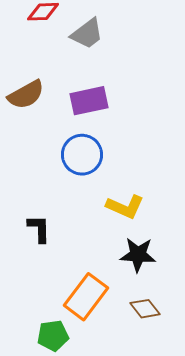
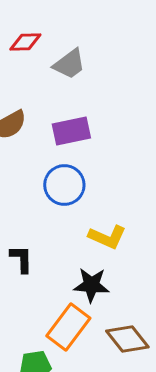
black star: (138, 255) -> (91, 285), moved
brown diamond: (145, 309) -> (127, 339), size x1.4

